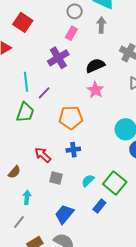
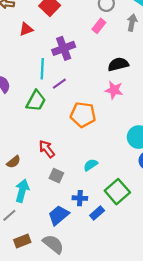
purple cross: (58, 58) -> (64, 48), moved
pink star: (95, 90) -> (114, 90), turned -30
blue cross: (73, 150) -> (80, 198), moved
cyan semicircle: (88, 181) -> (91, 165), moved
cyan arrow: (27, 197) -> (22, 191), size x1.5

